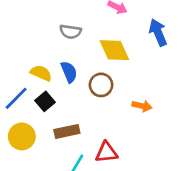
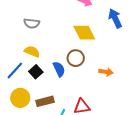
gray semicircle: (70, 32) -> (32, 23), moved
blue semicircle: (69, 72) -> (59, 69), moved
brown rectangle: (67, 131) -> (45, 101), moved

